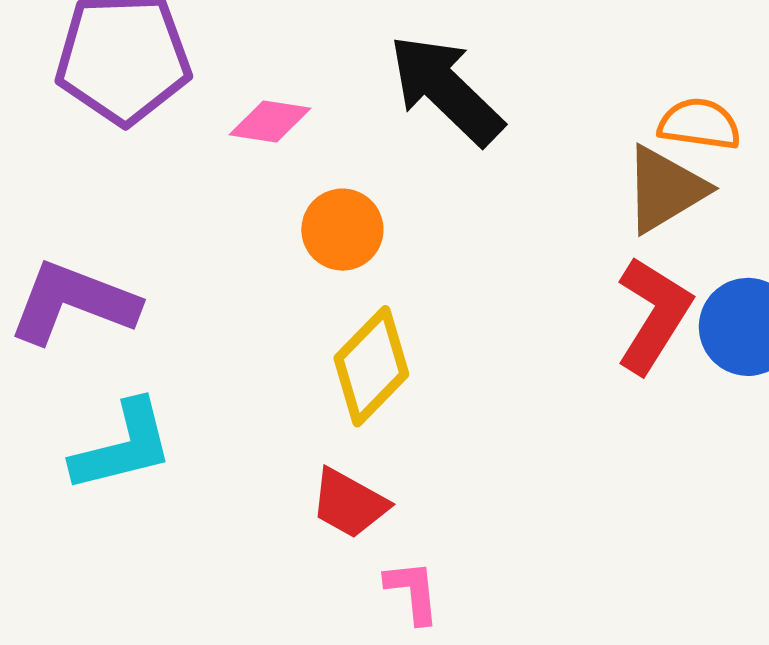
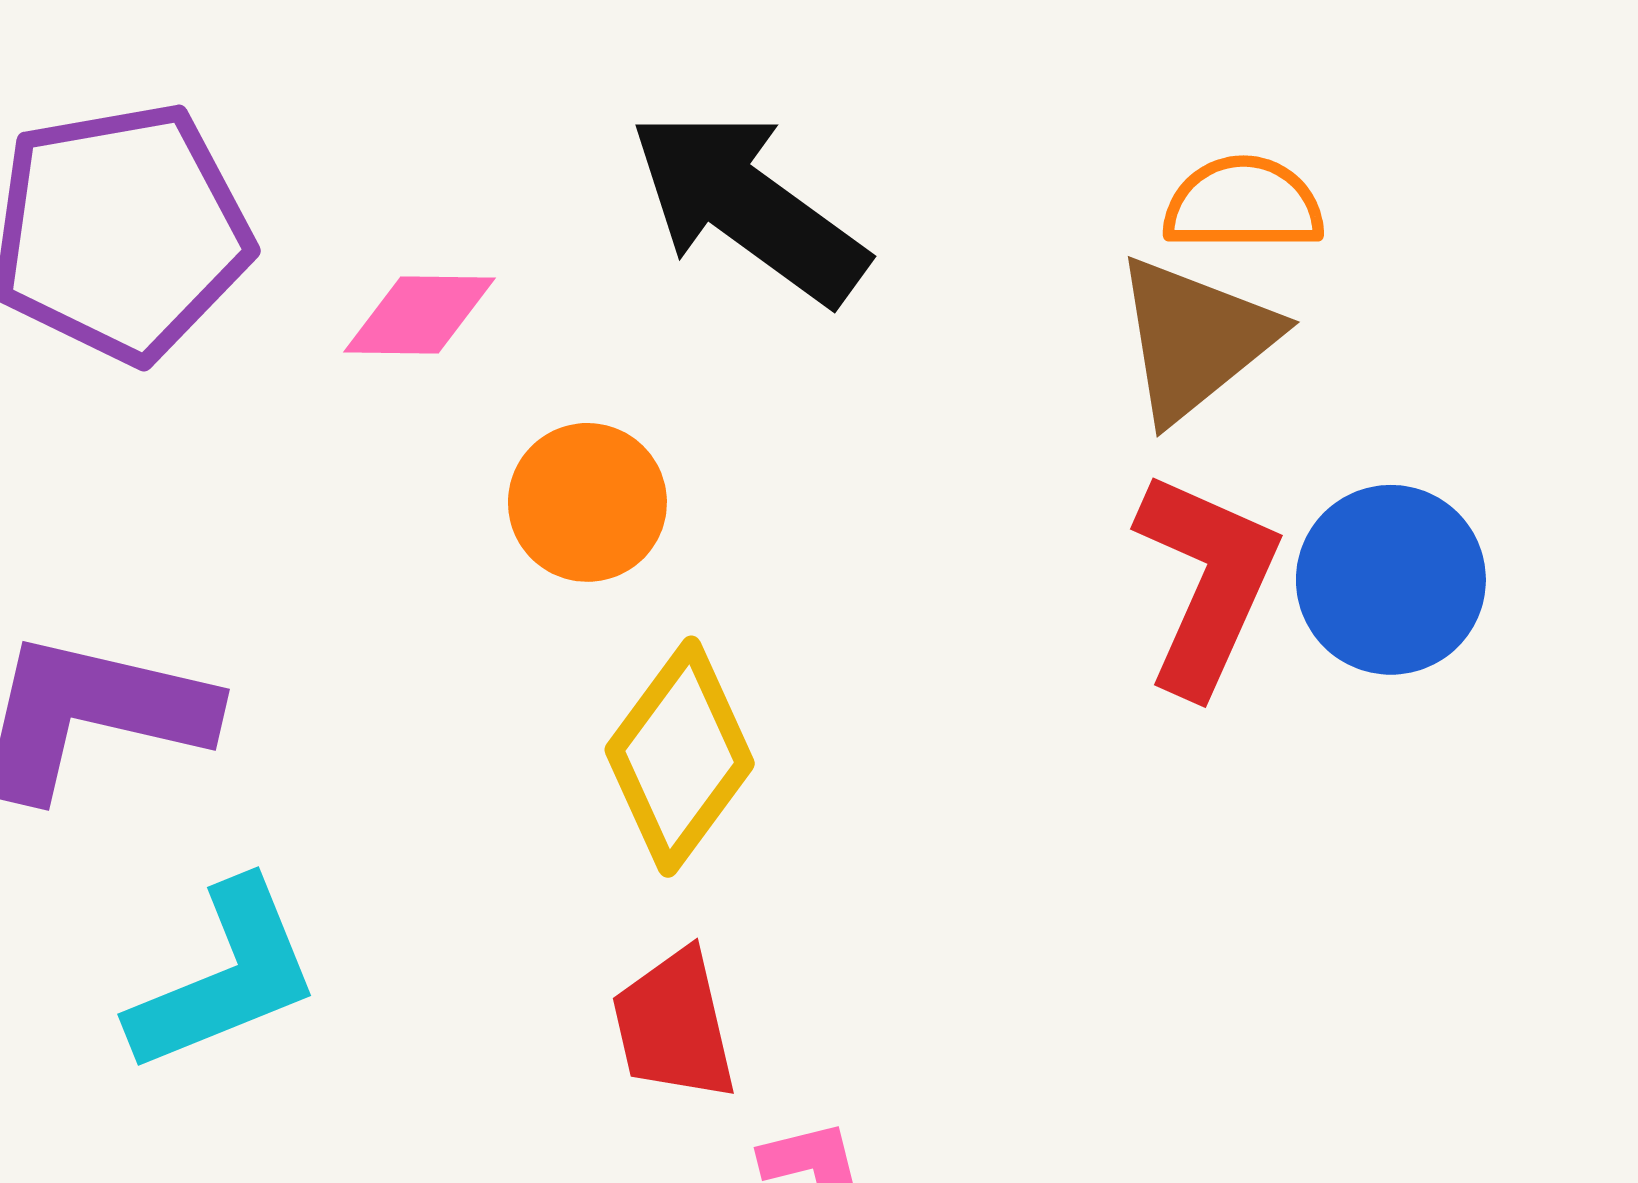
red trapezoid: (349, 503) -> (674, 1025), turned 56

